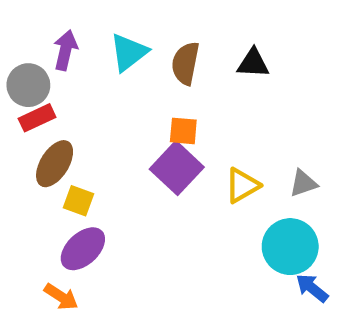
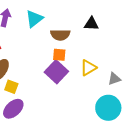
brown semicircle: (185, 63) -> (60, 35), moved, turned -102
yellow triangle: (242, 185) -> (88, 68), moved

